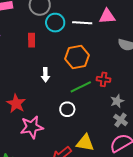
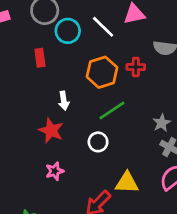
white line: (82, 23) -> (103, 27), turned 48
red cross: (104, 79) -> (136, 67), moved
red star: (16, 103) -> (51, 130), moved
pink star: (32, 127) -> (55, 171), size x0.6

